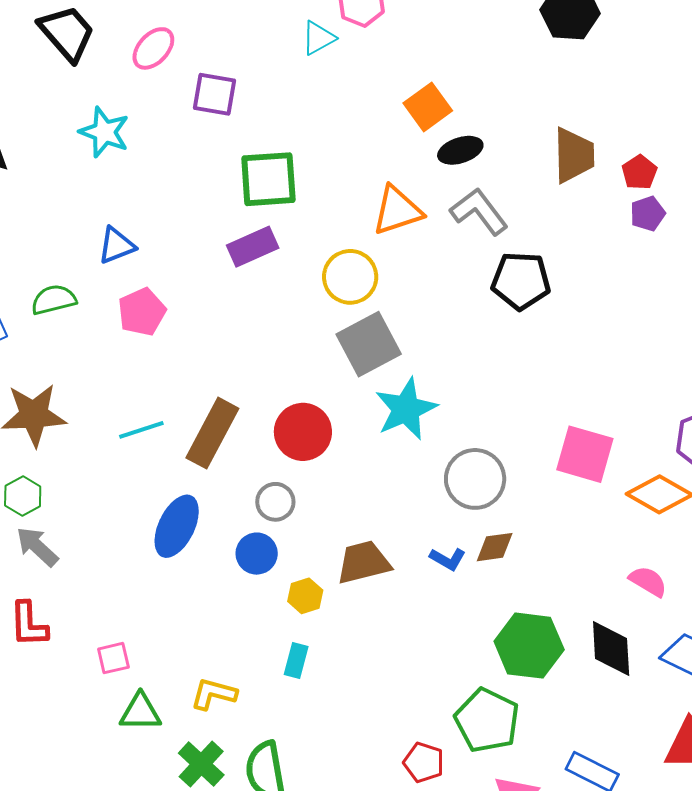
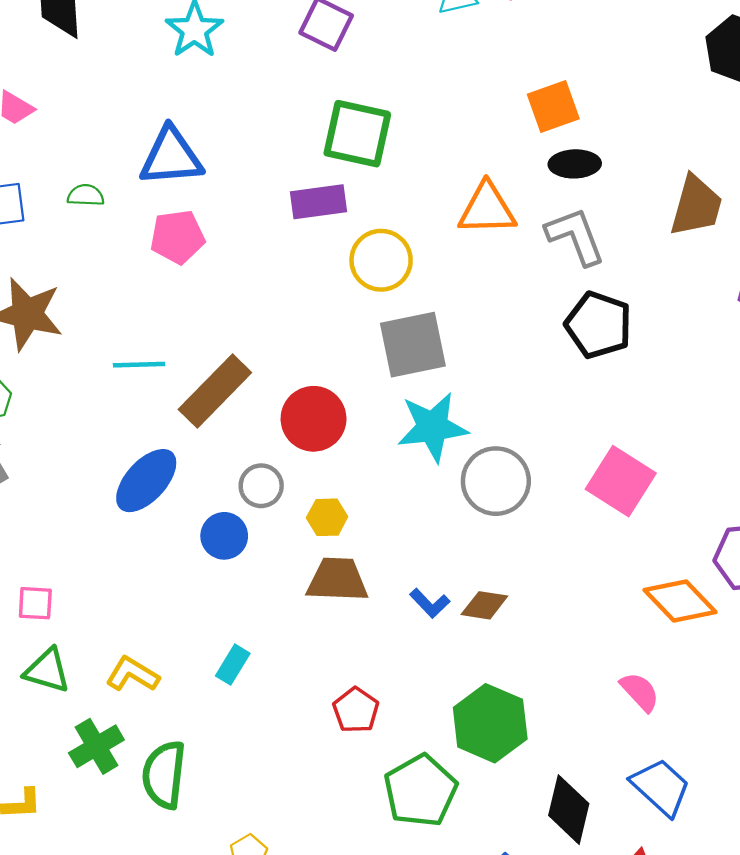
blue triangle: (116, 245) -> (171, 157), size x1.5
yellow circle: (350, 277) -> (381, 260), moved
green semicircle: (54, 300) -> (86, 195), size x0.7
pink square: (585, 454) -> (621, 481), moved
gray circle: (475, 479) -> (496, 481), moved
yellow hexagon: (305, 596) -> (327, 517), moved
black diamond: (611, 648) -> (569, 810), moved
red pentagon: (424, 762) -> (356, 710), moved

